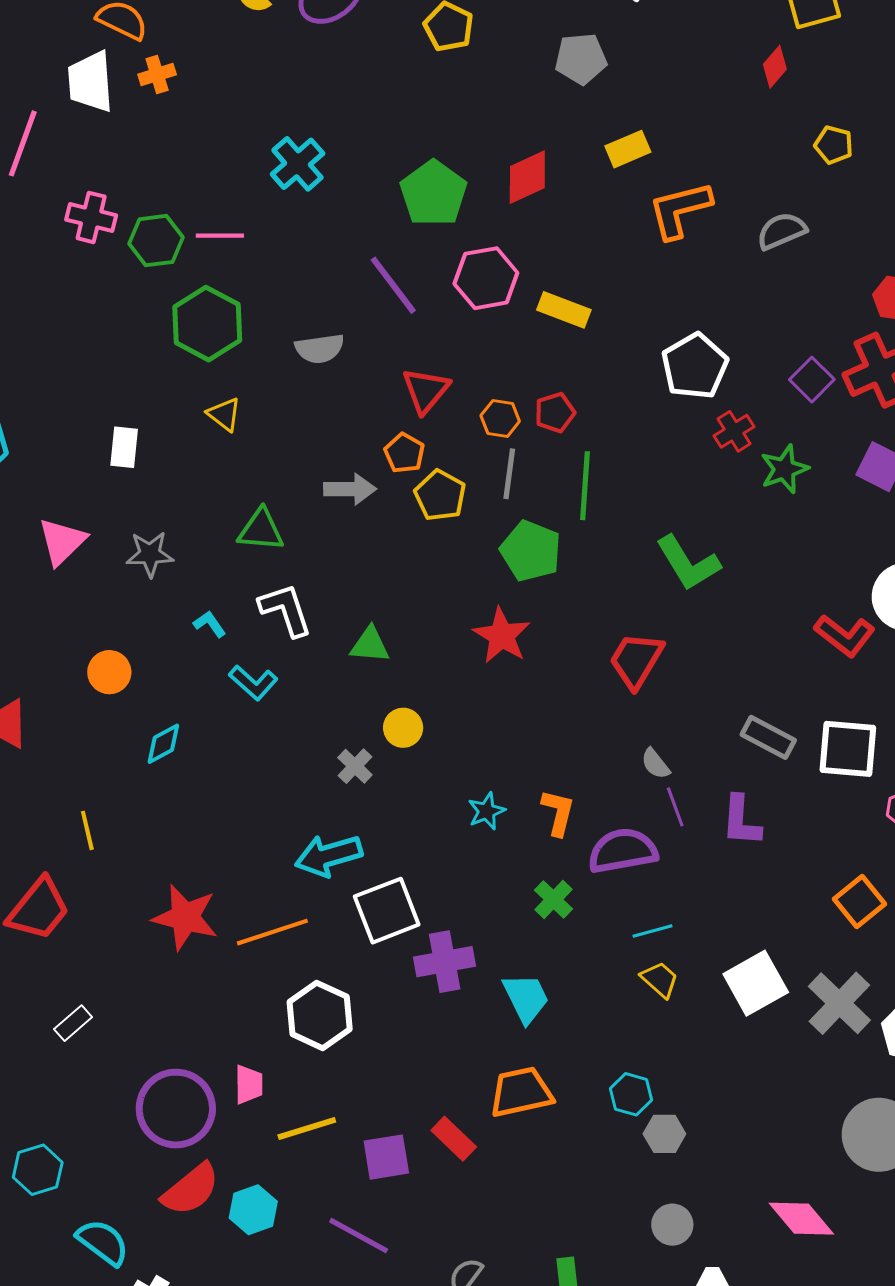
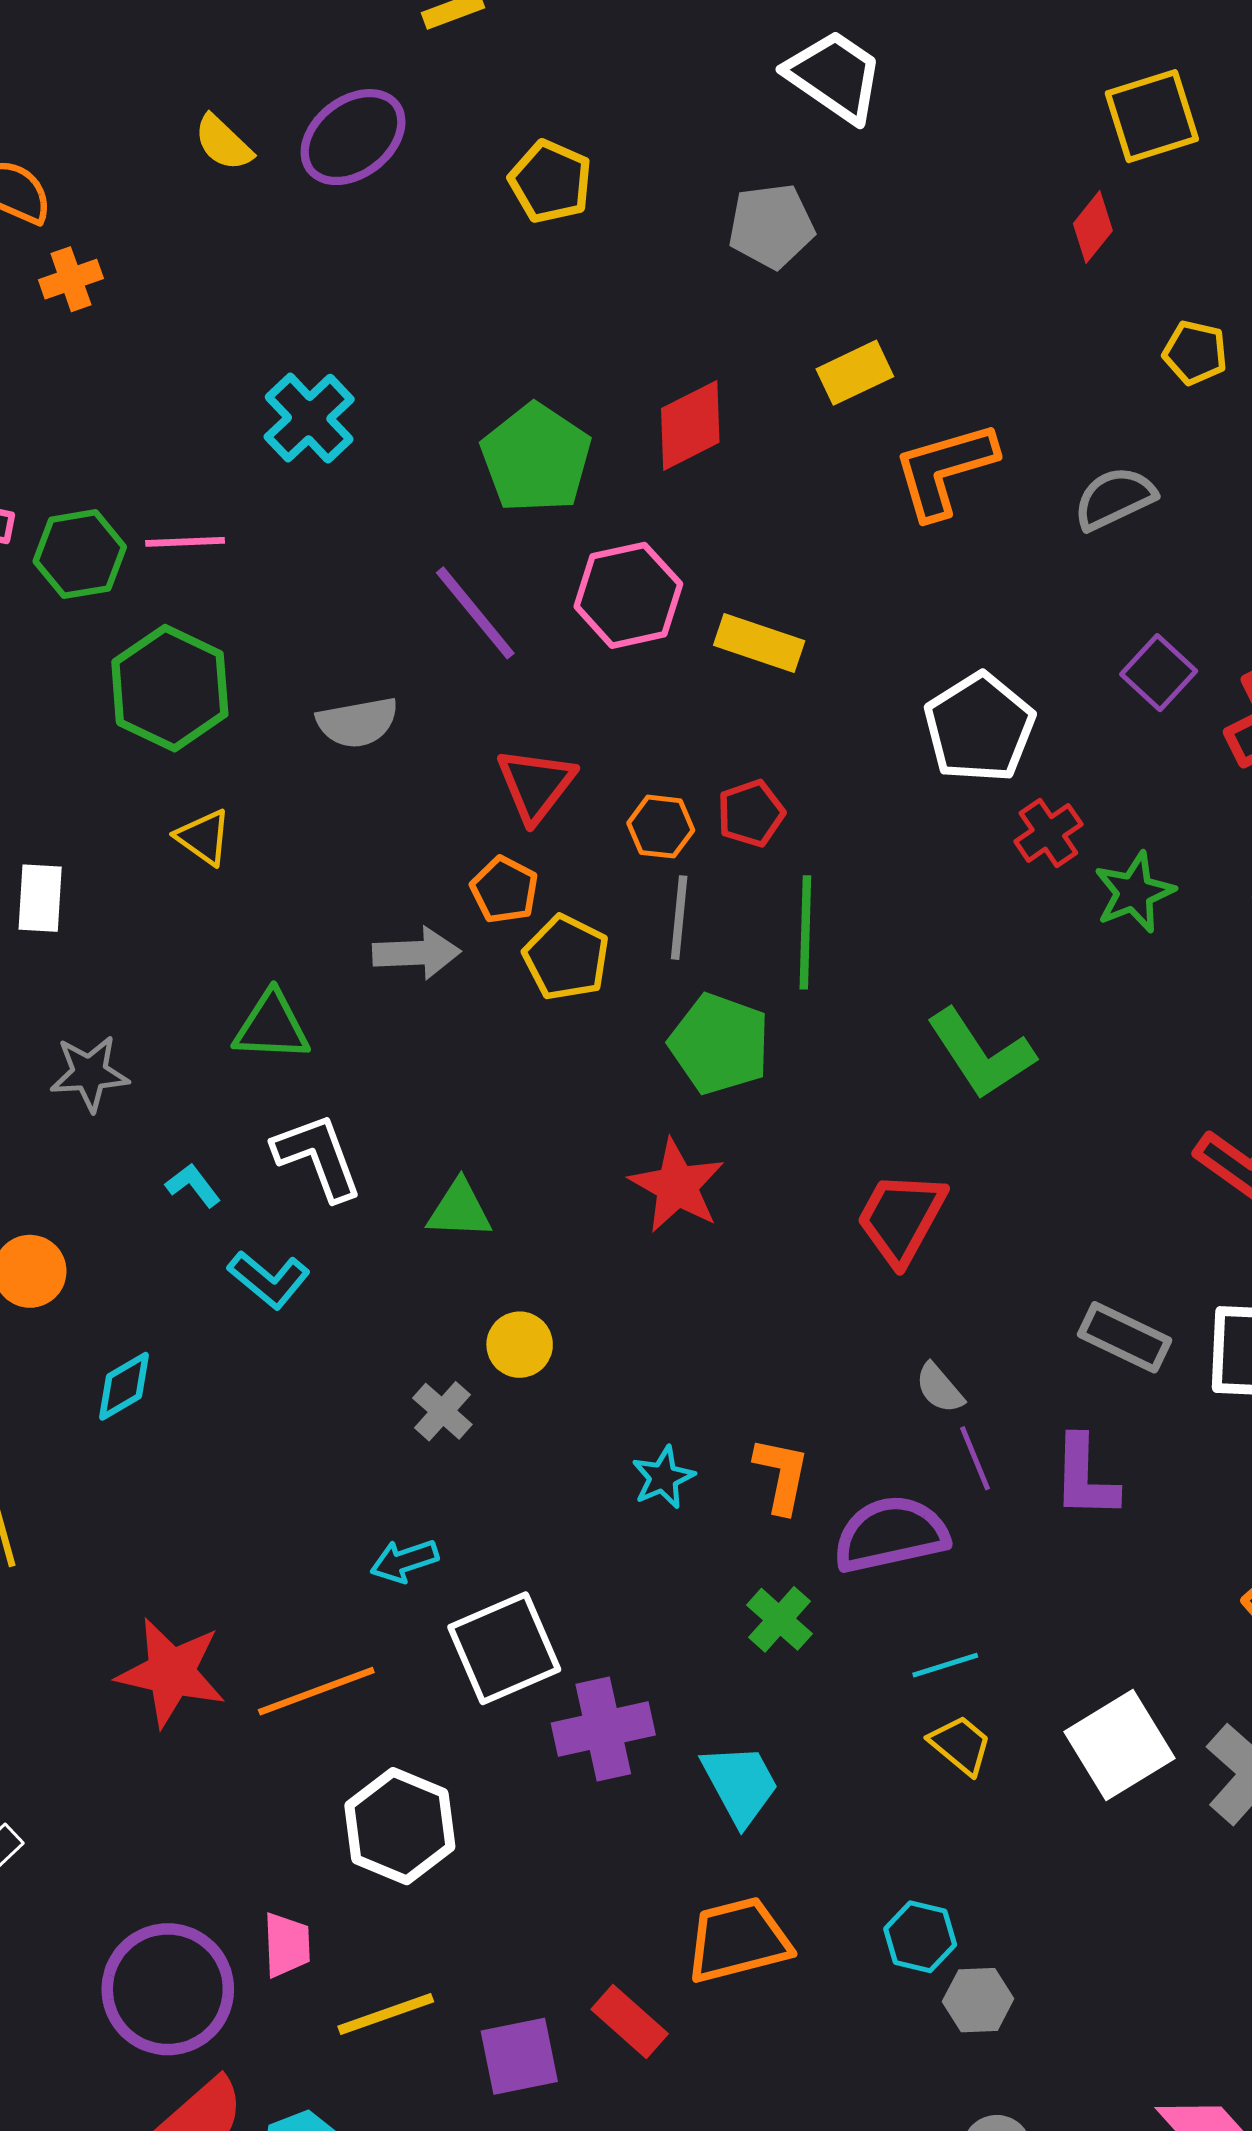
purple square: (812, 380) -> (1159, 673), moved
cyan arrow: (328, 856) -> (404, 1561), size x0.6

